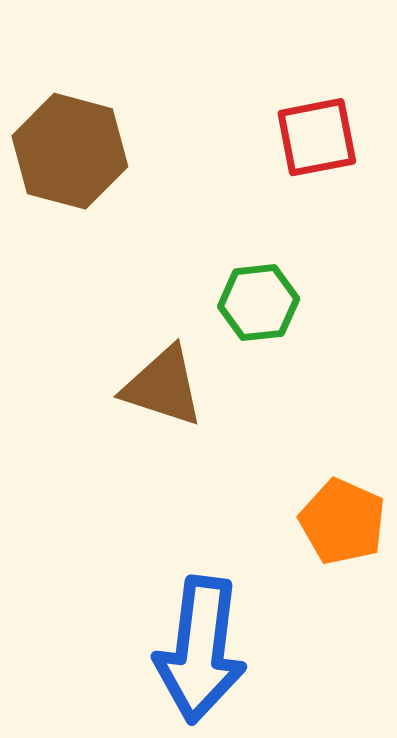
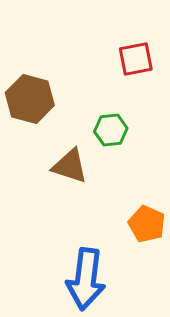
brown hexagon: (70, 151) -> (30, 99), moved

